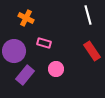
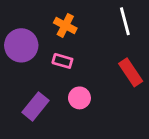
orange cross: (26, 18) -> (65, 25), moved
purple circle: (14, 51) -> (21, 45), moved

